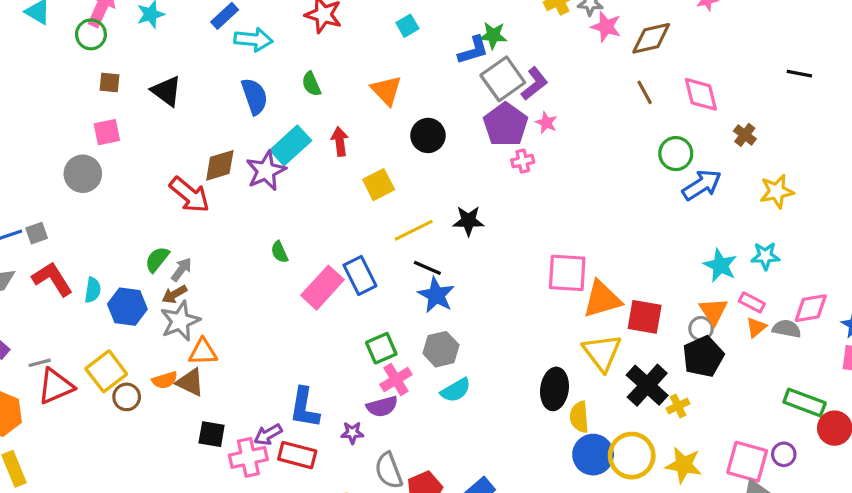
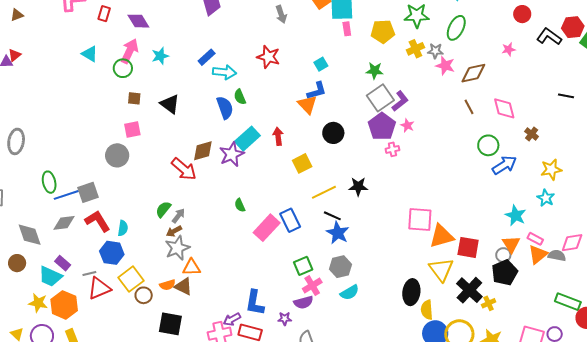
blue L-shape: (473, 50) -> (317, 91), moved
green semicircle: (311, 84) -> (240, 97), moved
gray square: (37, 233) -> (88, 192), size x1.5
cyan star: (765, 256) -> (546, 198), moved, turned 30
blue hexagon: (127, 307) -> (112, 253), moved
orange triangle: (756, 327) -> (538, 254), size x1.5
black square: (212, 434) -> (170, 324), moved, size x1.4

